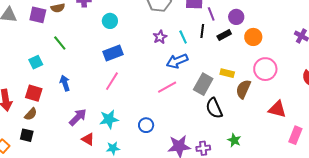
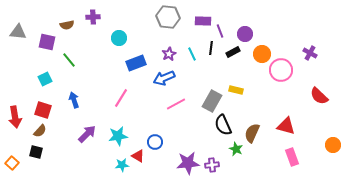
purple square: (38, 15) -> (47, 42), moved
blue rectangle: (113, 53) -> (136, 63), moved
blue arrow: (177, 61) -> (164, 78), moved
pink circle: (265, 69) -> (281, 70), moved
brown semicircle: (243, 89) -> (252, 133), moved
pink rectangle: (295, 135) -> (292, 157), moved, turned -42
red triangle: (88, 139) -> (138, 156), moved
green star: (234, 140) -> (236, 149), moved

